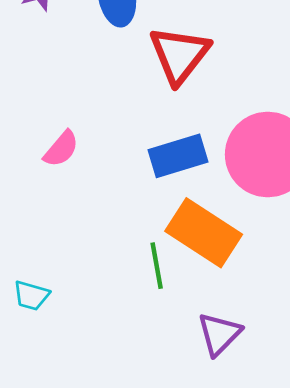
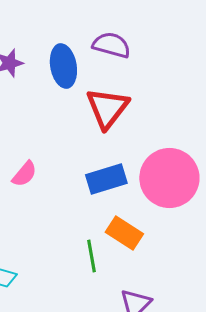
orange rectangle: (204, 233) -> (124, 233), size x0.7

